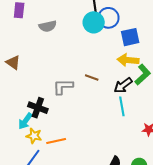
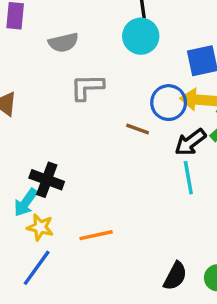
blue circle: (108, 18) -> (169, 103), moved
gray L-shape: (63, 87) -> (87, 87), moved
orange line: (56, 141) -> (96, 235), moved

